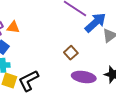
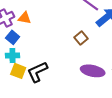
brown square: (71, 53) -> (81, 38), moved

